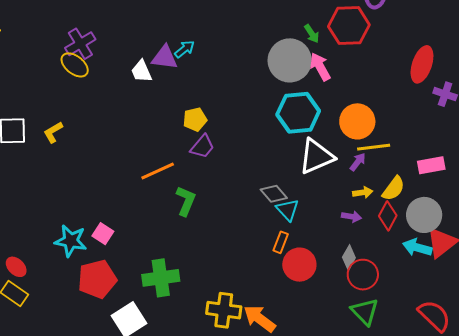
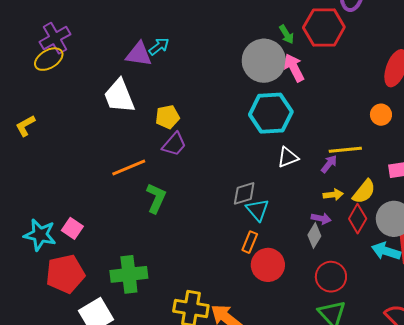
yellow ellipse: (75, 65) -> (49, 59), turned -72
white trapezoid: (141, 71) -> (119, 96), moved, size x1.5
orange circle: (357, 121) -> (381, 115), moved, size x0.6
white triangle: (316, 156) -> (288, 157), size x0.6
gray diamond: (274, 194) -> (244, 193), turned -68
gray diamond: (349, 258) -> (314, 235), moved

